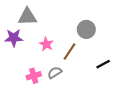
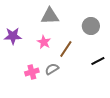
gray triangle: (27, 17) -> (50, 16), moved
gray circle: (86, 29) -> (91, 26), moved

